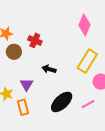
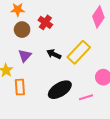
yellow rectangle: (87, 61) -> (79, 52), moved
purple triangle: (27, 85) -> (25, 56), moved

